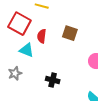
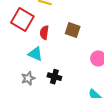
cyan triangle: (27, 50) -> (35, 54), moved
gray star: (15, 73) -> (28, 78), moved

